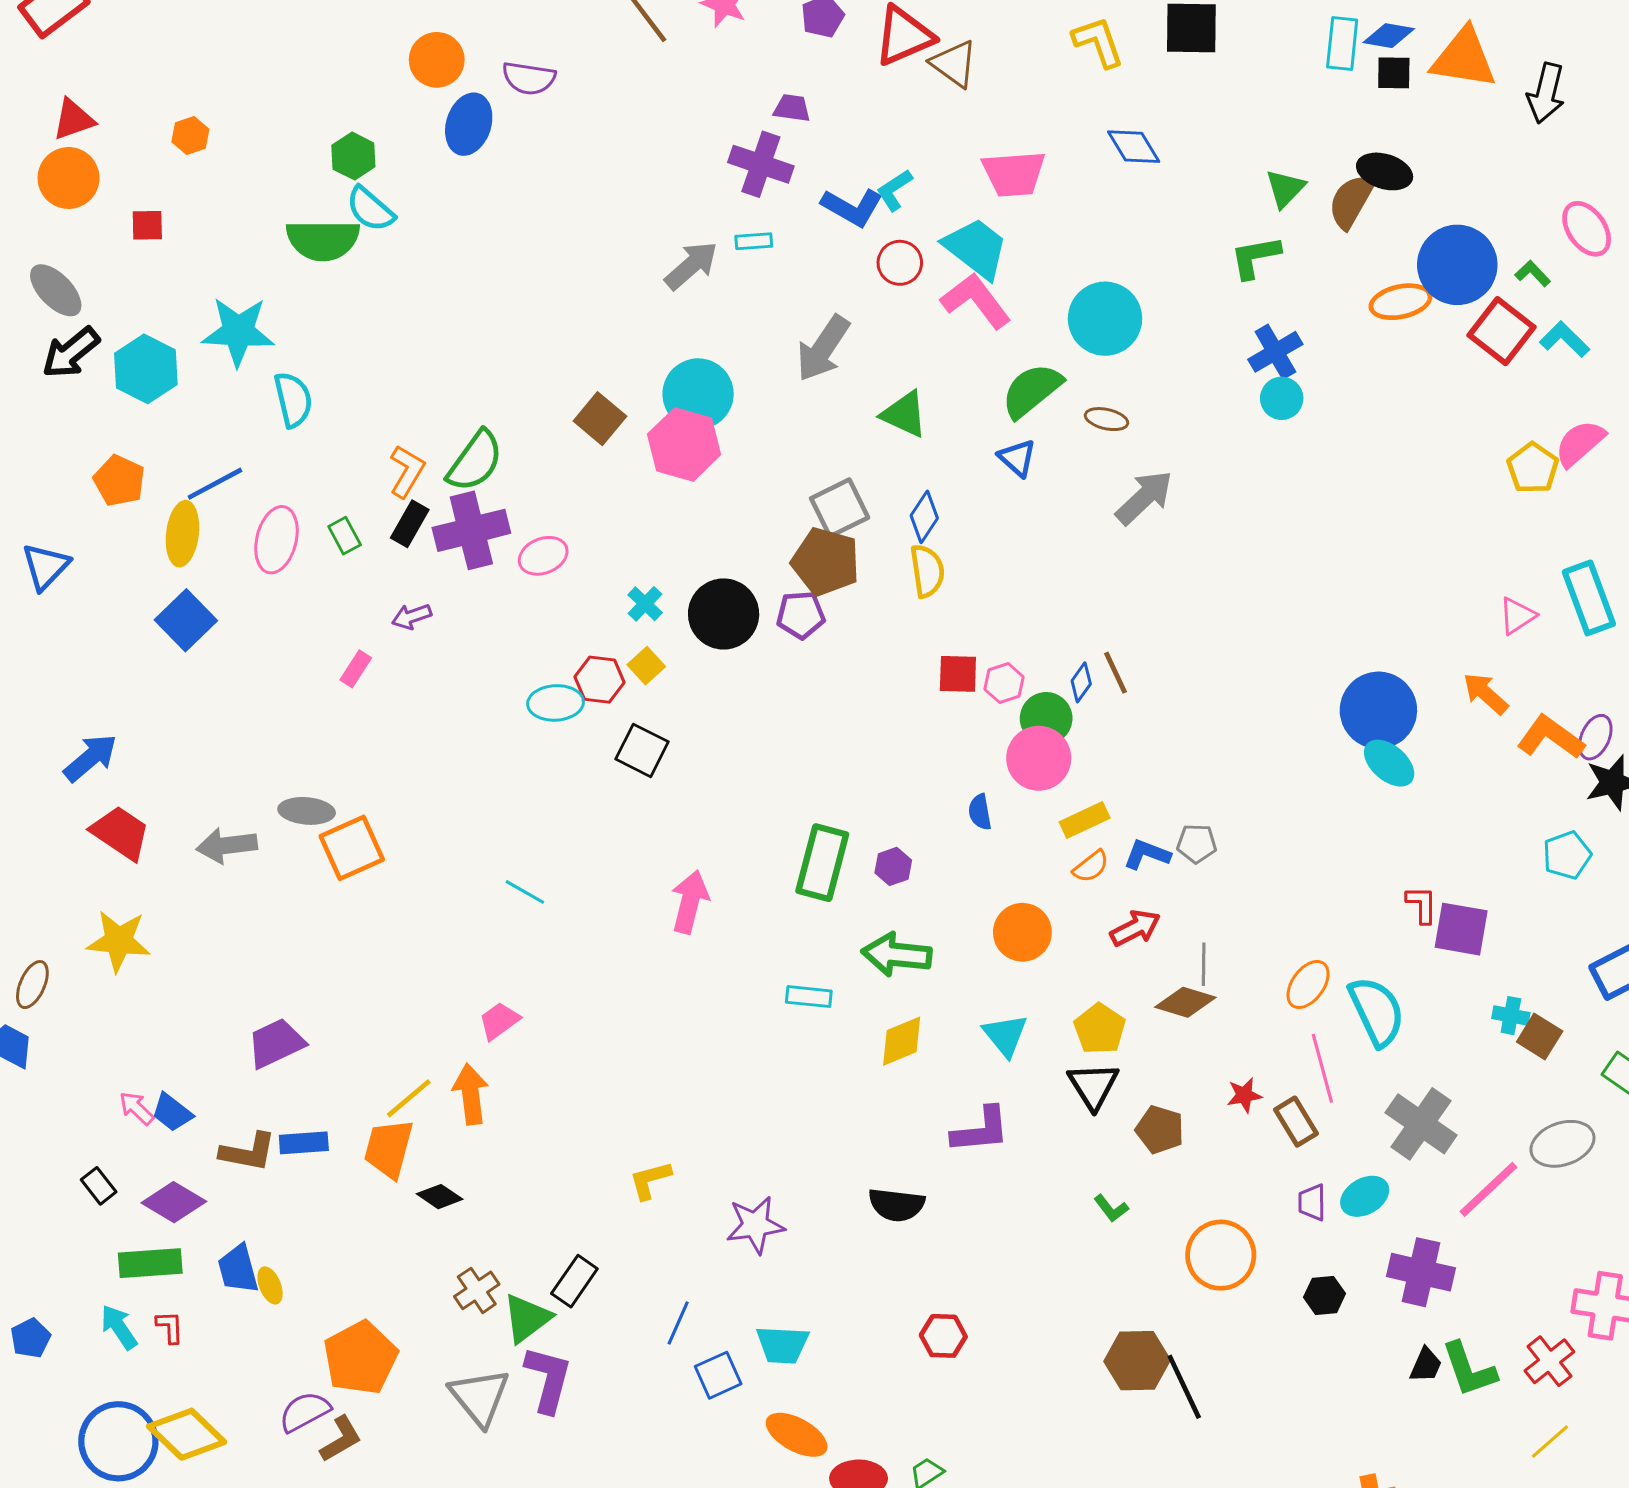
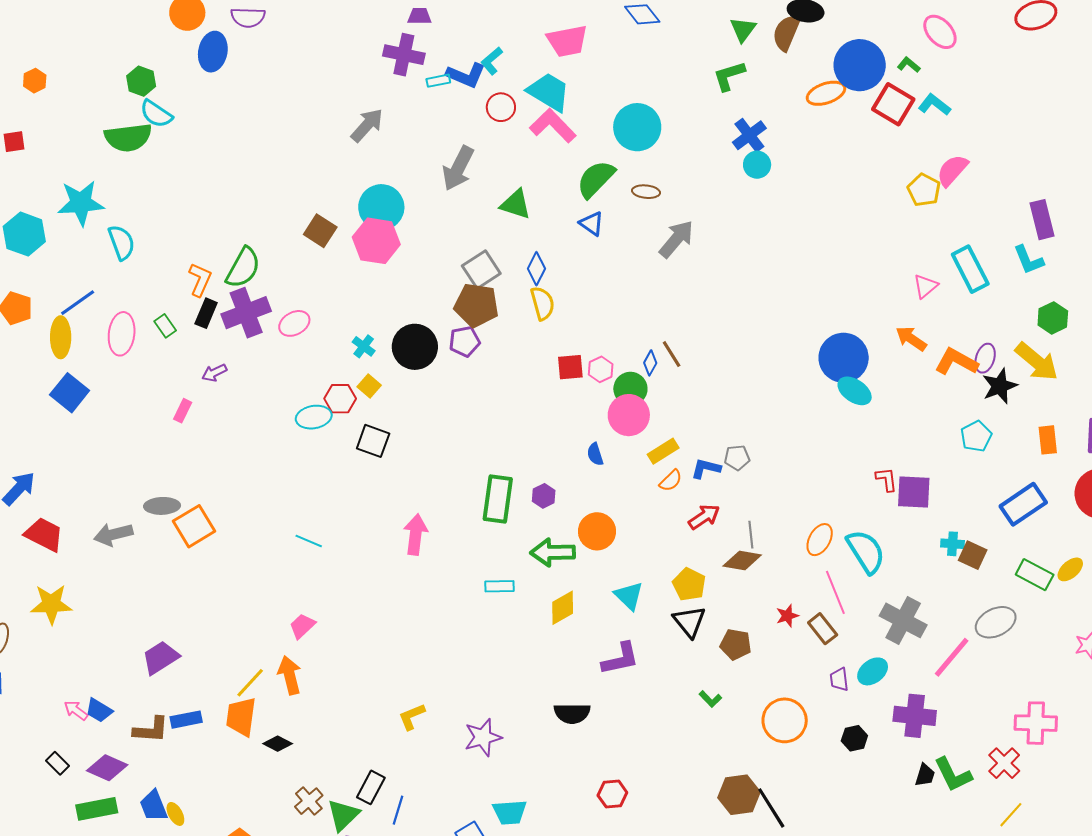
cyan rectangle: (754, 241) -> (438, 81), moved
orange circle: (1022, 932) -> (597, 531), moved
blue line: (678, 1323) -> (398, 810), moved

